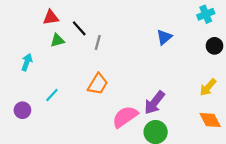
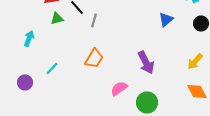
blue triangle: (164, 37) -> (166, 19), moved
purple arrow: (154, 103) -> (146, 62), moved, turned -65
pink semicircle: (125, 117) -> (119, 88), size x0.7

